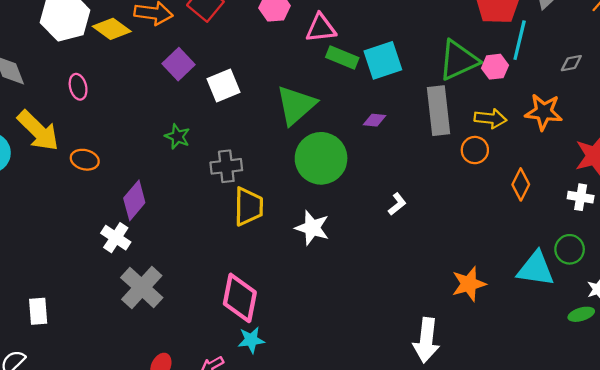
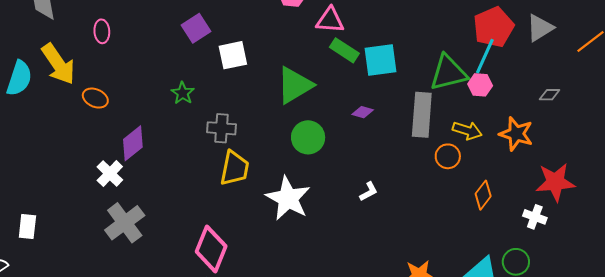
cyan line: (520, 40) -> (485, 56), moved
green circle: (321, 158) -> (308, 137), size x0.7
white star: (312, 228) -> (288, 198), size x1.4

